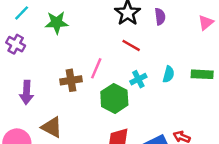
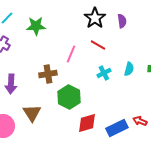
pink line: (96, 68) -> (71, 54), moved
green hexagon: (114, 98) -> (69, 97), moved
brown triangle: (52, 127) -> (32, 113), turned 30

